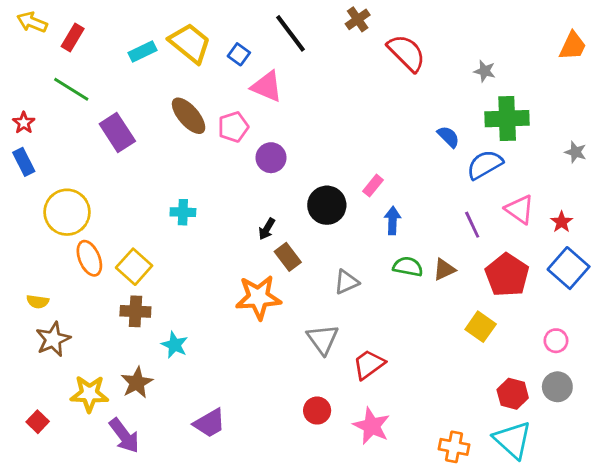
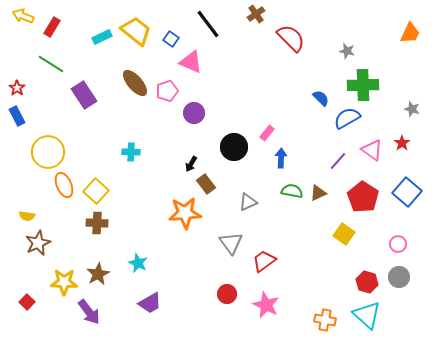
red star: (562, 222) -> (402, 143), moved
purple line: (472, 225) -> (338, 161), turned 66
cyan star: (175, 345) -> (138, 263), moved

